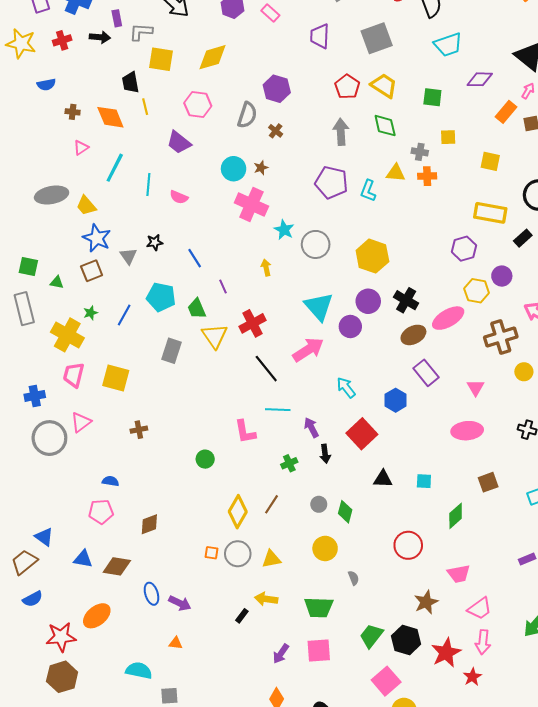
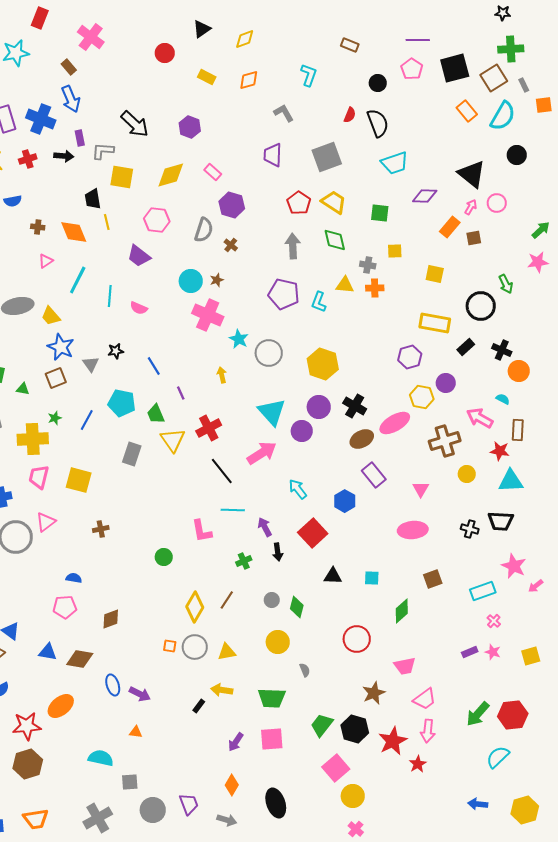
pink rectangle: (270, 13) -> (213, 172), moved
yellow cross: (67, 335) -> (33, 439), turned -32

